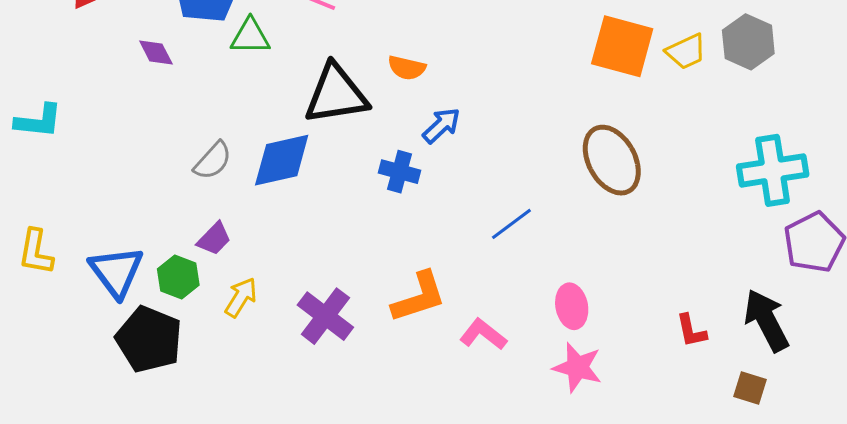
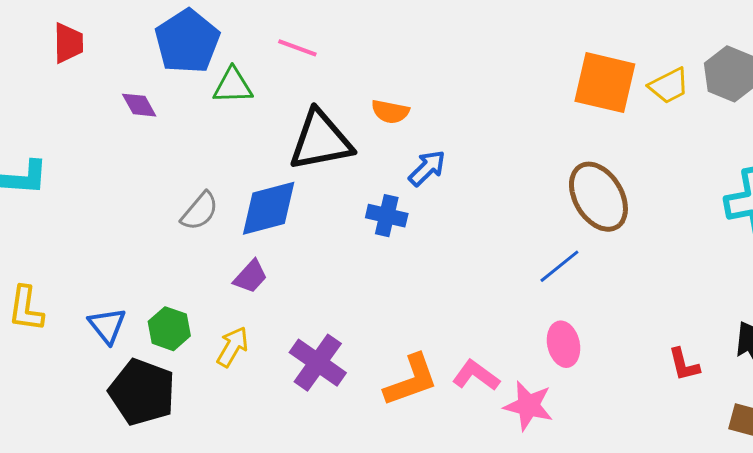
blue line: (511, 224) -> (559, 266), moved
purple trapezoid: (214, 239) -> (251, 277), moved
blue triangle: (116, 272) -> (107, 326), size x0.7
orange L-shape: (419, 297) -> (411, 380), moved
pink star: (577, 367) -> (528, 406), moved

